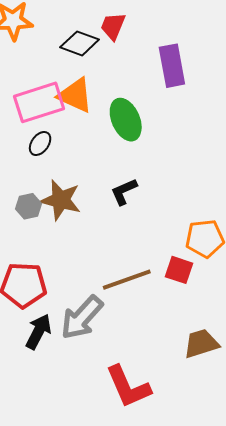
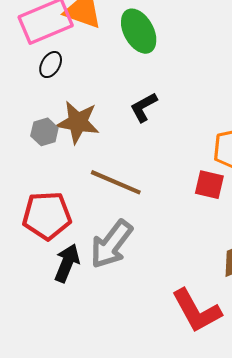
brown line: (127, 280) -> (116, 182), moved, turned 48
red L-shape: (128, 387) -> (196, 311), moved

